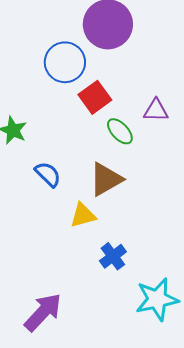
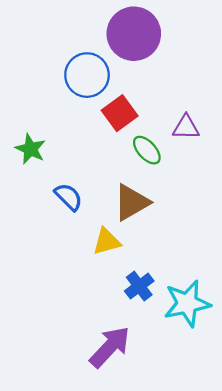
cyan star: (157, 299) -> (187, 303), moved
purple arrow: (43, 312) -> (110, 347), moved

